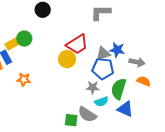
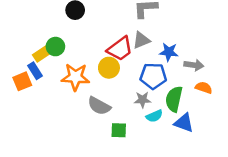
gray triangle: (103, 54) -> (141, 40), moved
orange star: (24, 80) -> (75, 77), moved, size x1.6
gray semicircle: (87, 114) -> (99, 106), moved
green square: (71, 120) -> (119, 130), moved

